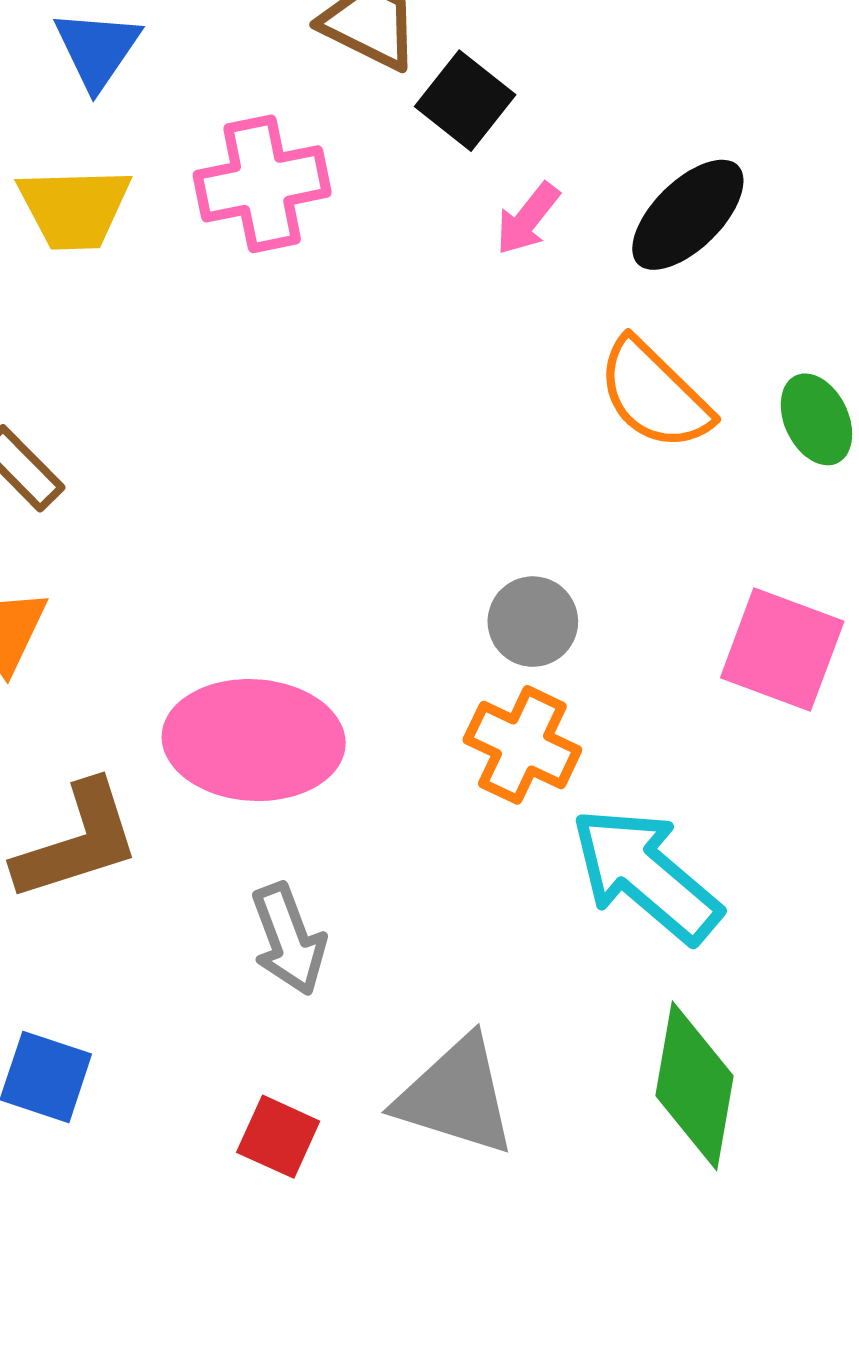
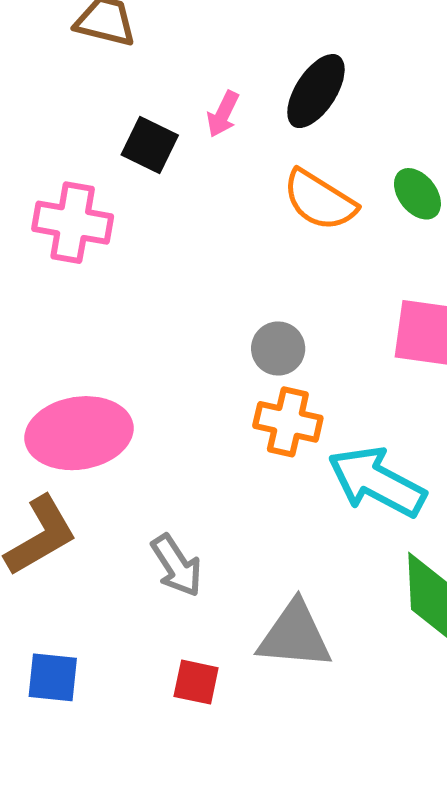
black square: (465, 101) -> (150, 145), moved
pink cross: (262, 184) -> (73, 223), moved, turned 34
pink ellipse: (254, 740) -> (79, 433), moved

